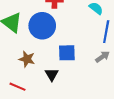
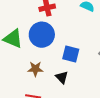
blue square: (67, 53) -> (71, 54), turned 30

